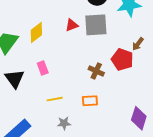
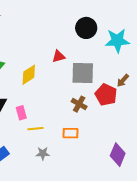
gray square: (96, 25) -> (83, 73), moved
yellow diamond: (36, 32) -> (29, 75), moved
pink rectangle: (43, 68) -> (21, 113), moved

